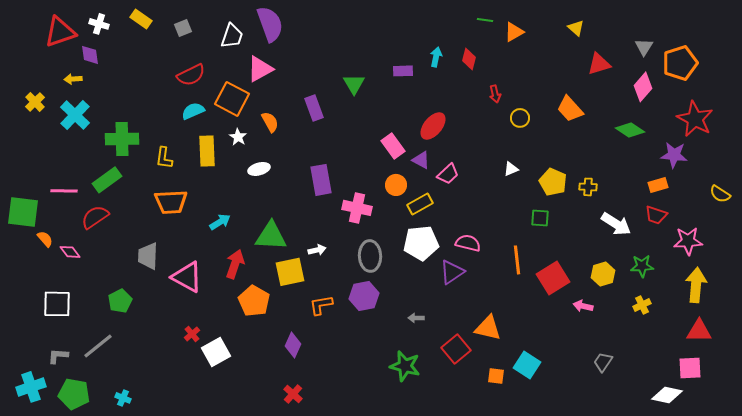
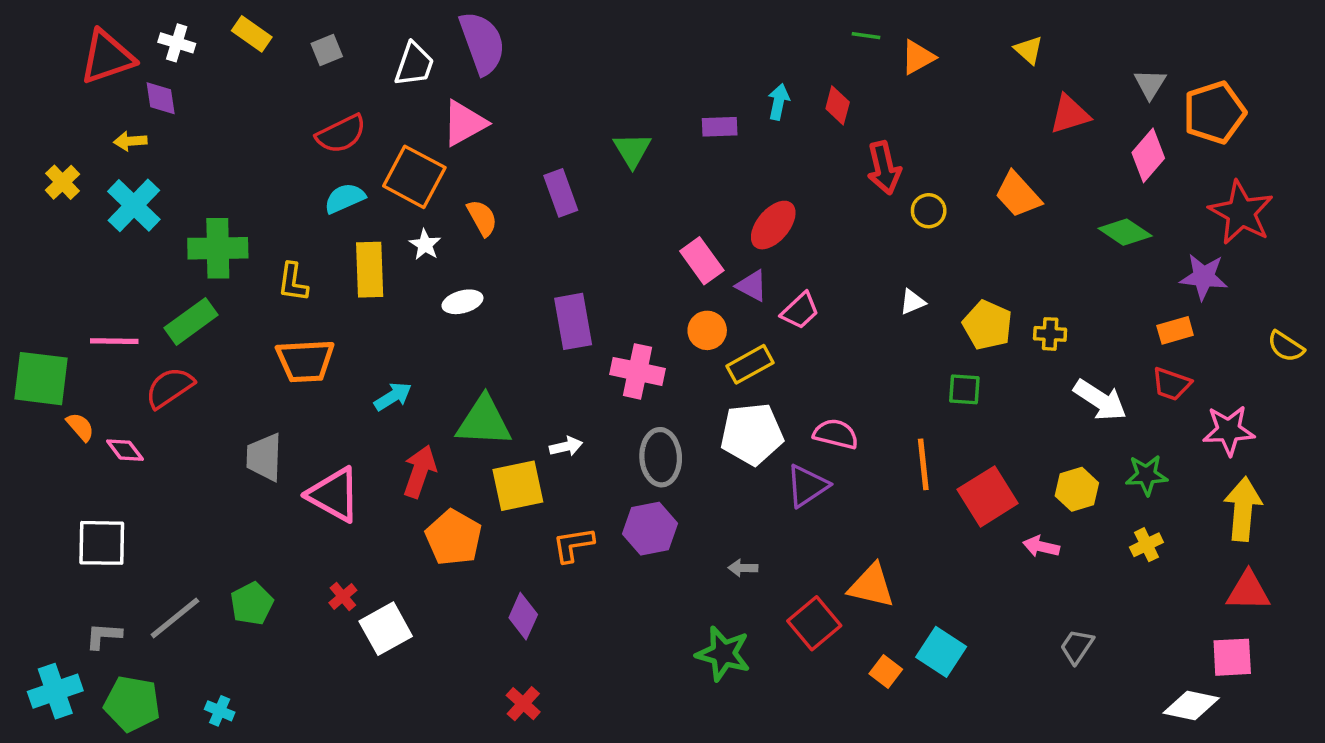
red arrow: (495, 94) -> (884, 168), size x1.6
green pentagon: (120, 301) -> (252, 604), moved
orange square: (496, 376) -> (886, 671), turned 30

